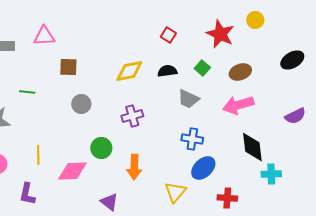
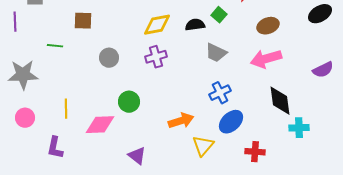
brown square: (68, 67) -> (83, 21), moved
green square: (202, 68) -> (219, 15), moved
purple cross: (132, 116) -> (156, 57), moved
blue cross: (192, 139) -> (220, 93), turned -35
orange arrow: (134, 167) -> (181, 121), moved, turned -110

